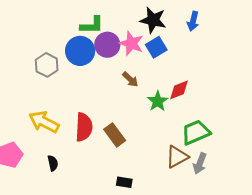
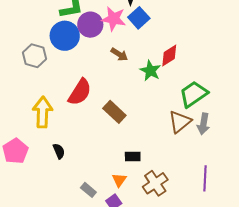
yellow arrow: (44, 122) -> (43, 112), turned 76
red semicircle: (84, 127) -> (80, 92), moved, turned 40

